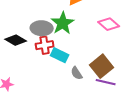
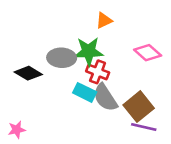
green star: (63, 23) -> (89, 51), turned 30
red cross: (45, 45) -> (98, 72), moved, turned 30
gray semicircle: (77, 73) -> (105, 98), moved, size x1.6

